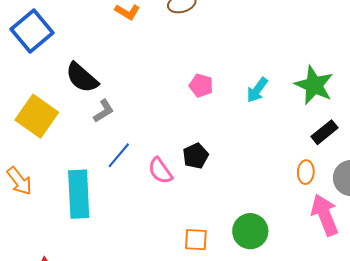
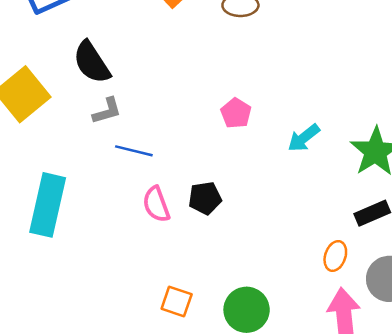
blue line: (119, 155) -> (134, 151), moved, turned 48

